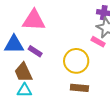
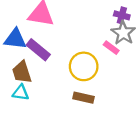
purple rectangle: (35, 51) -> (38, 50), size x1.5

